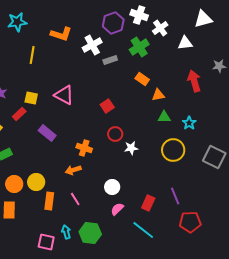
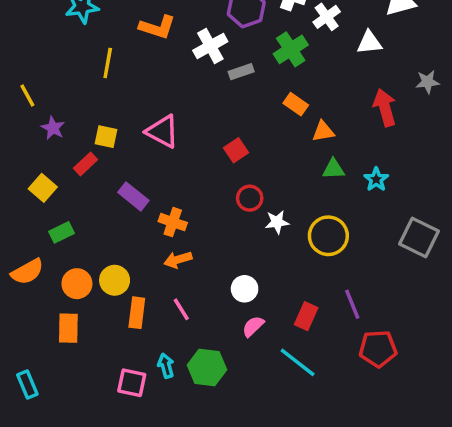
orange cross: (84, 148) -> (173, 222), moved
yellow circle: (173, 150) -> (328, 236), moved

